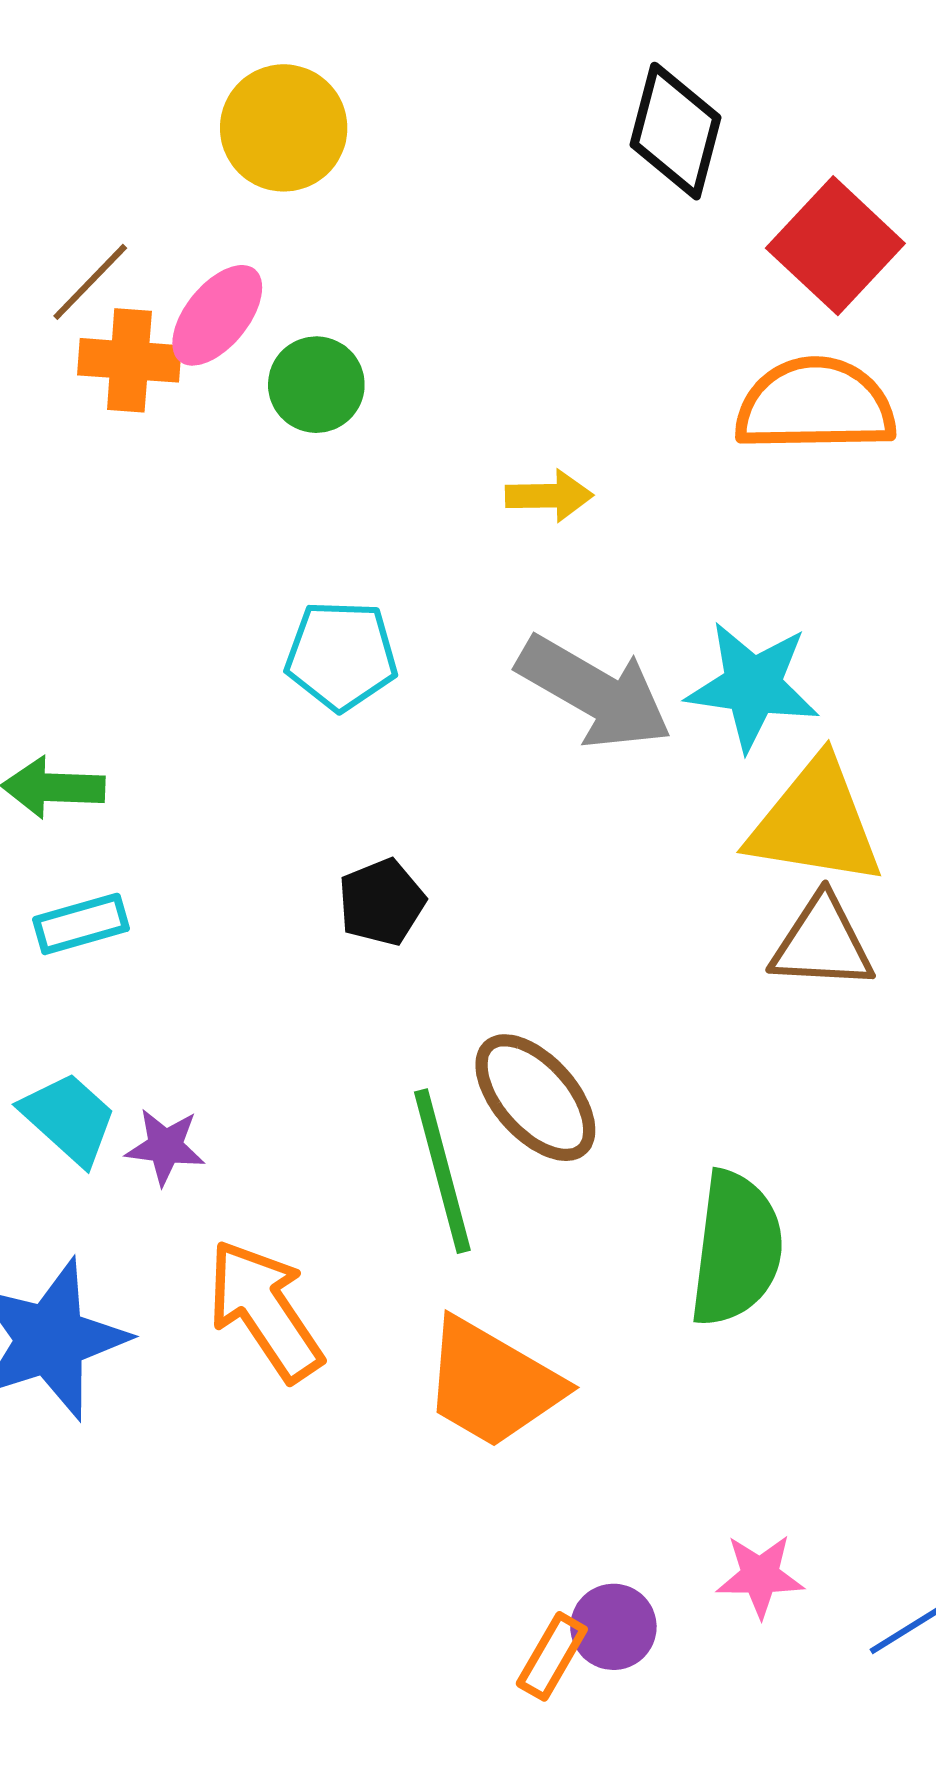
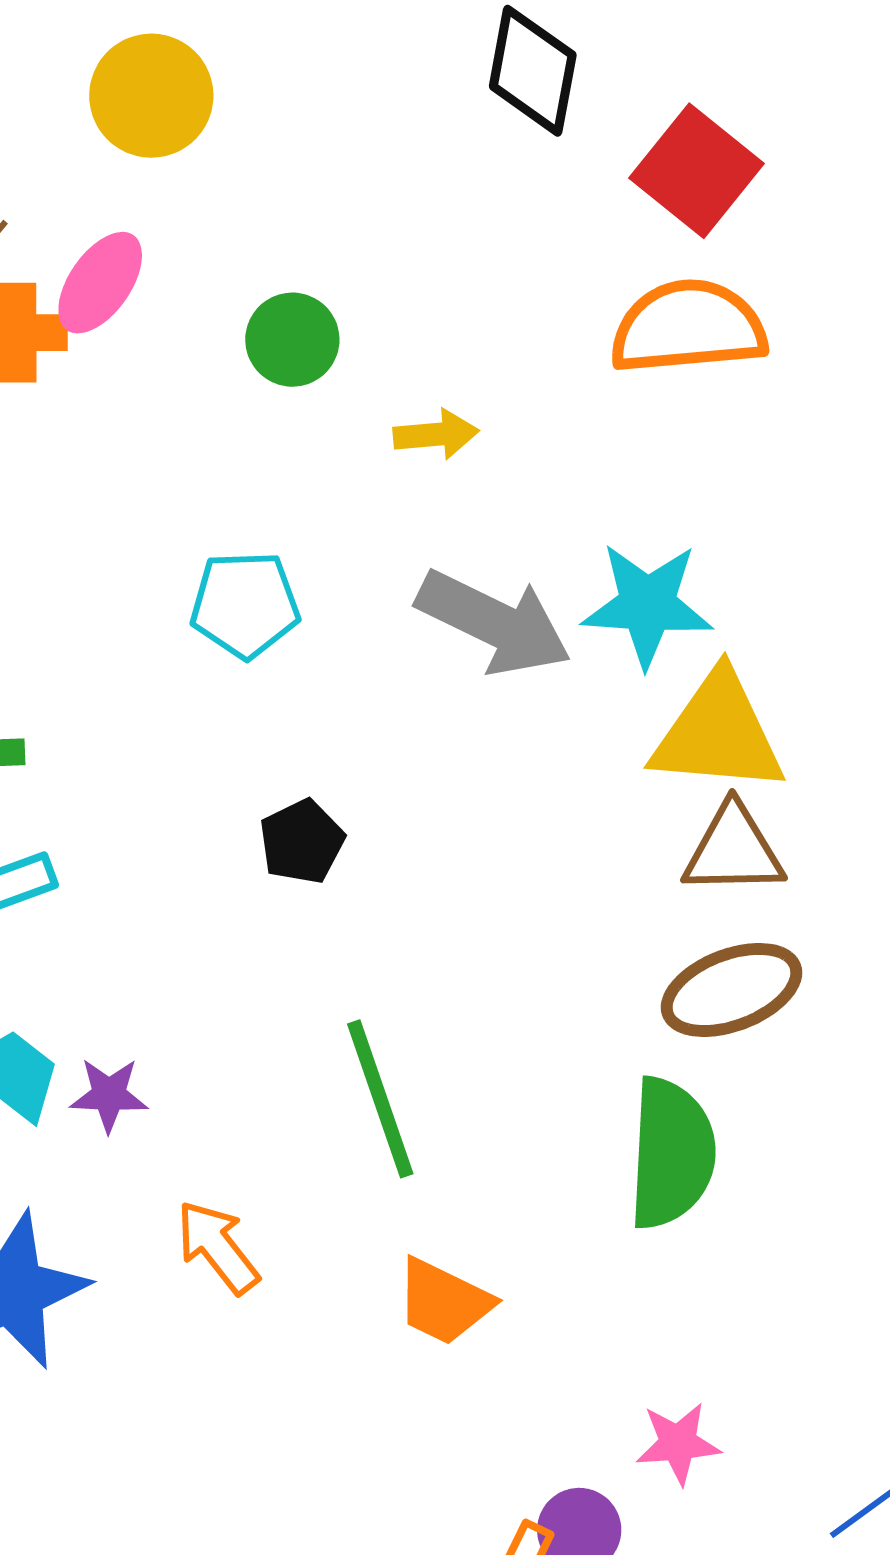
green circle: (316, 385) -> (292, 340), moved
brown ellipse: (535, 1098) -> (731, 990), moved, turned -65
orange arrow: (265, 1310) -> (218, 1247), size x0.7
orange trapezoid: (492, 1383) -> (444, 1302), size x0.7
pink star: (760, 1576) -> (678, 1443), moved

